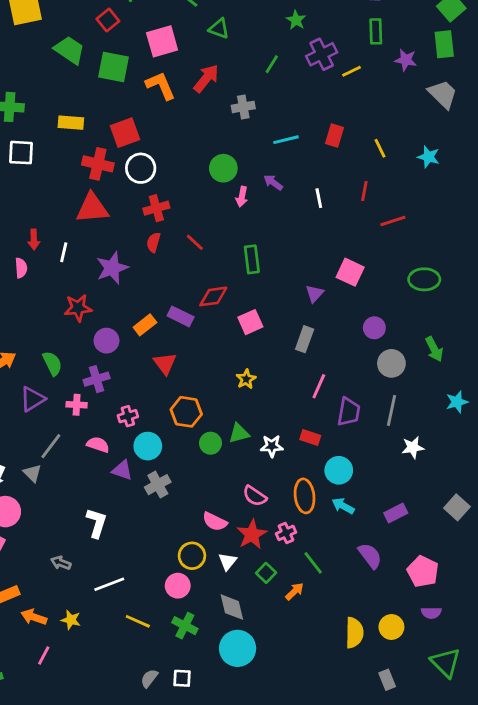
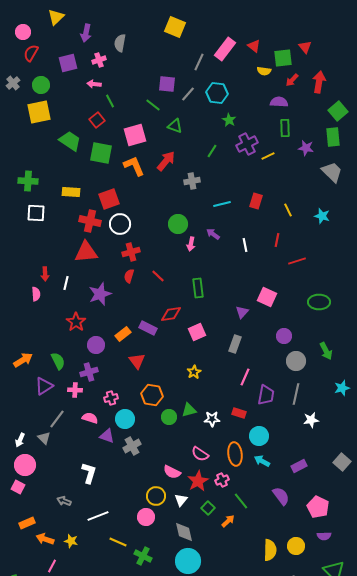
red star: (78, 308) -> (76, 322), turned -30
green cross: (185, 626) -> (143, 556), moved

